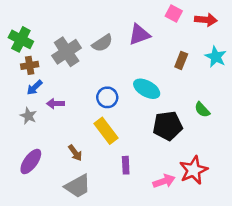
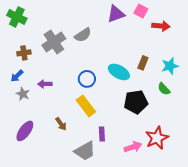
red arrow: (206, 20) -> (161, 26), moved
purple triangle: (139, 35) -> (116, 14), moved
green cross: (21, 39) -> (17, 17), moved
cyan star: (216, 57) -> (170, 66), moved, turned 30
brown rectangle: (181, 60) -> (143, 63), moved
blue arrow: (35, 88) -> (17, 76), moved
gray trapezoid: (78, 186) -> (85, 151), moved

